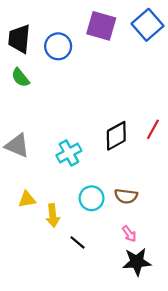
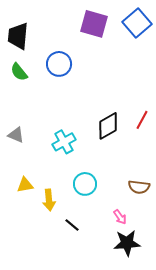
blue circle: (58, 46) -> (59, 64), moved
gray triangle: (17, 145) -> (16, 135), size x0.7
brown semicircle: (126, 196) -> (139, 187), moved

